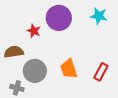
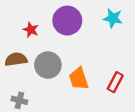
red star: (34, 31) -> (31, 30), moved
gray circle: (35, 71) -> (48, 65), moved

